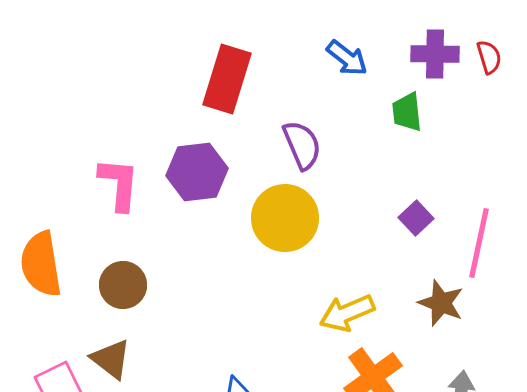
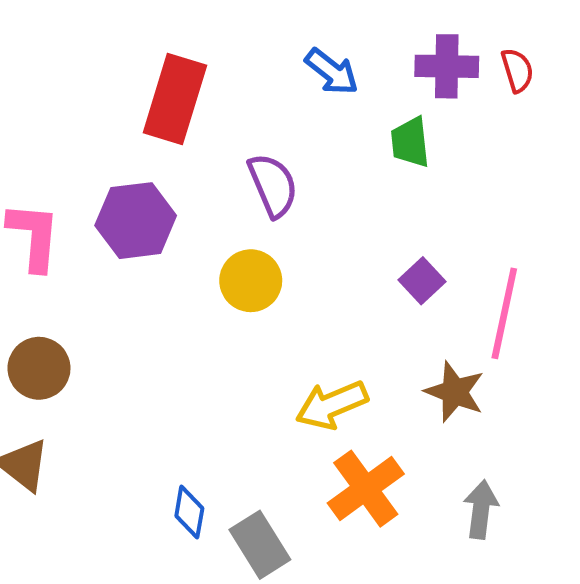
yellow circle: (285, 218) -> (251, 281), size x0.7

